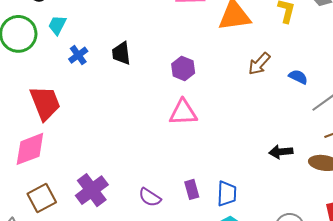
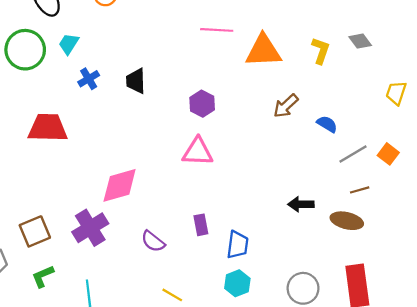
red trapezoid: (45, 103) -> (48, 128), turned -72
pink diamond: (30, 149) -> (120, 185), moved
purple rectangle: (192, 189) -> (201, 225), moved

